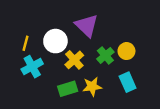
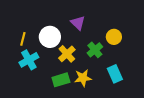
purple triangle: (87, 26) -> (78, 23), size x0.7
yellow circle: (126, 51) -> (114, 37), moved

